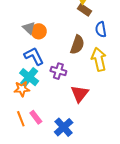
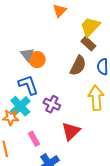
brown semicircle: (77, 45) -> (78, 66), moved
pink rectangle: (36, 117) -> (34, 139), moved

